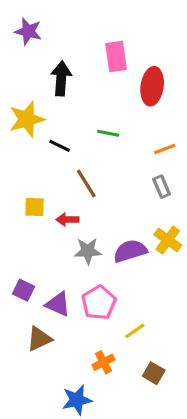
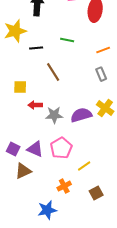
black line: (60, 146) -> (36, 48), turned -32
red arrow: (67, 220) -> (35, 105), moved
purple square: (24, 290) -> (13, 149), moved
brown square: (154, 373) -> (96, 193), turned 32

